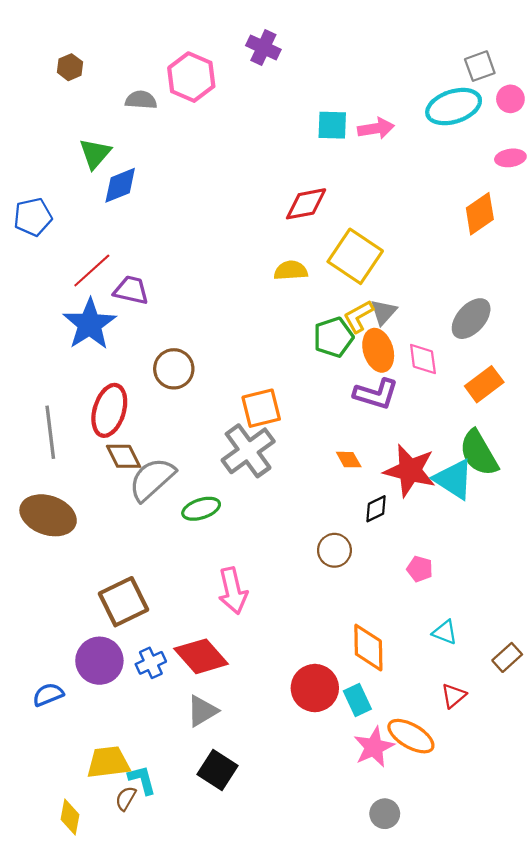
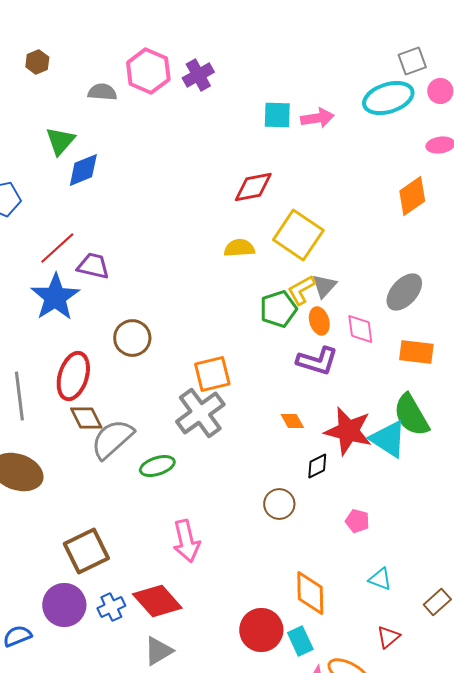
purple cross: (263, 48) -> (198, 75), moved, turned 36
orange ellipse: (378, 350) -> (319, 321), size x0.7
orange rectangle: (484, 384) -> (416, 352), turned 44

